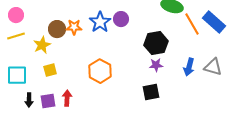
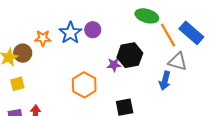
brown circle: (57, 29) -> (23, 53), moved
purple star: (156, 65) -> (114, 65), moved
gray triangle: (213, 67) -> (178, 62), moved
orange hexagon: (100, 71) -> (84, 85), moved

